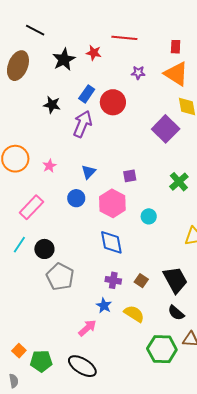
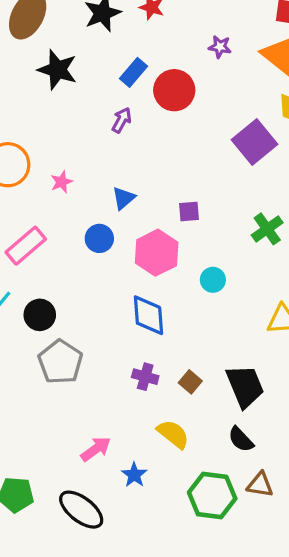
black star: (52, 105) -> (57, 70), moved, size x1.4
purple arrow: (82, 124) -> (122, 120), size x0.6
blue star: (104, 306) -> (134, 475), moved

